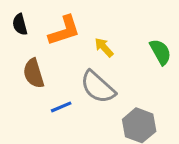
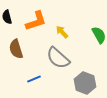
blue line: (61, 107) -> (34, 79), moved

